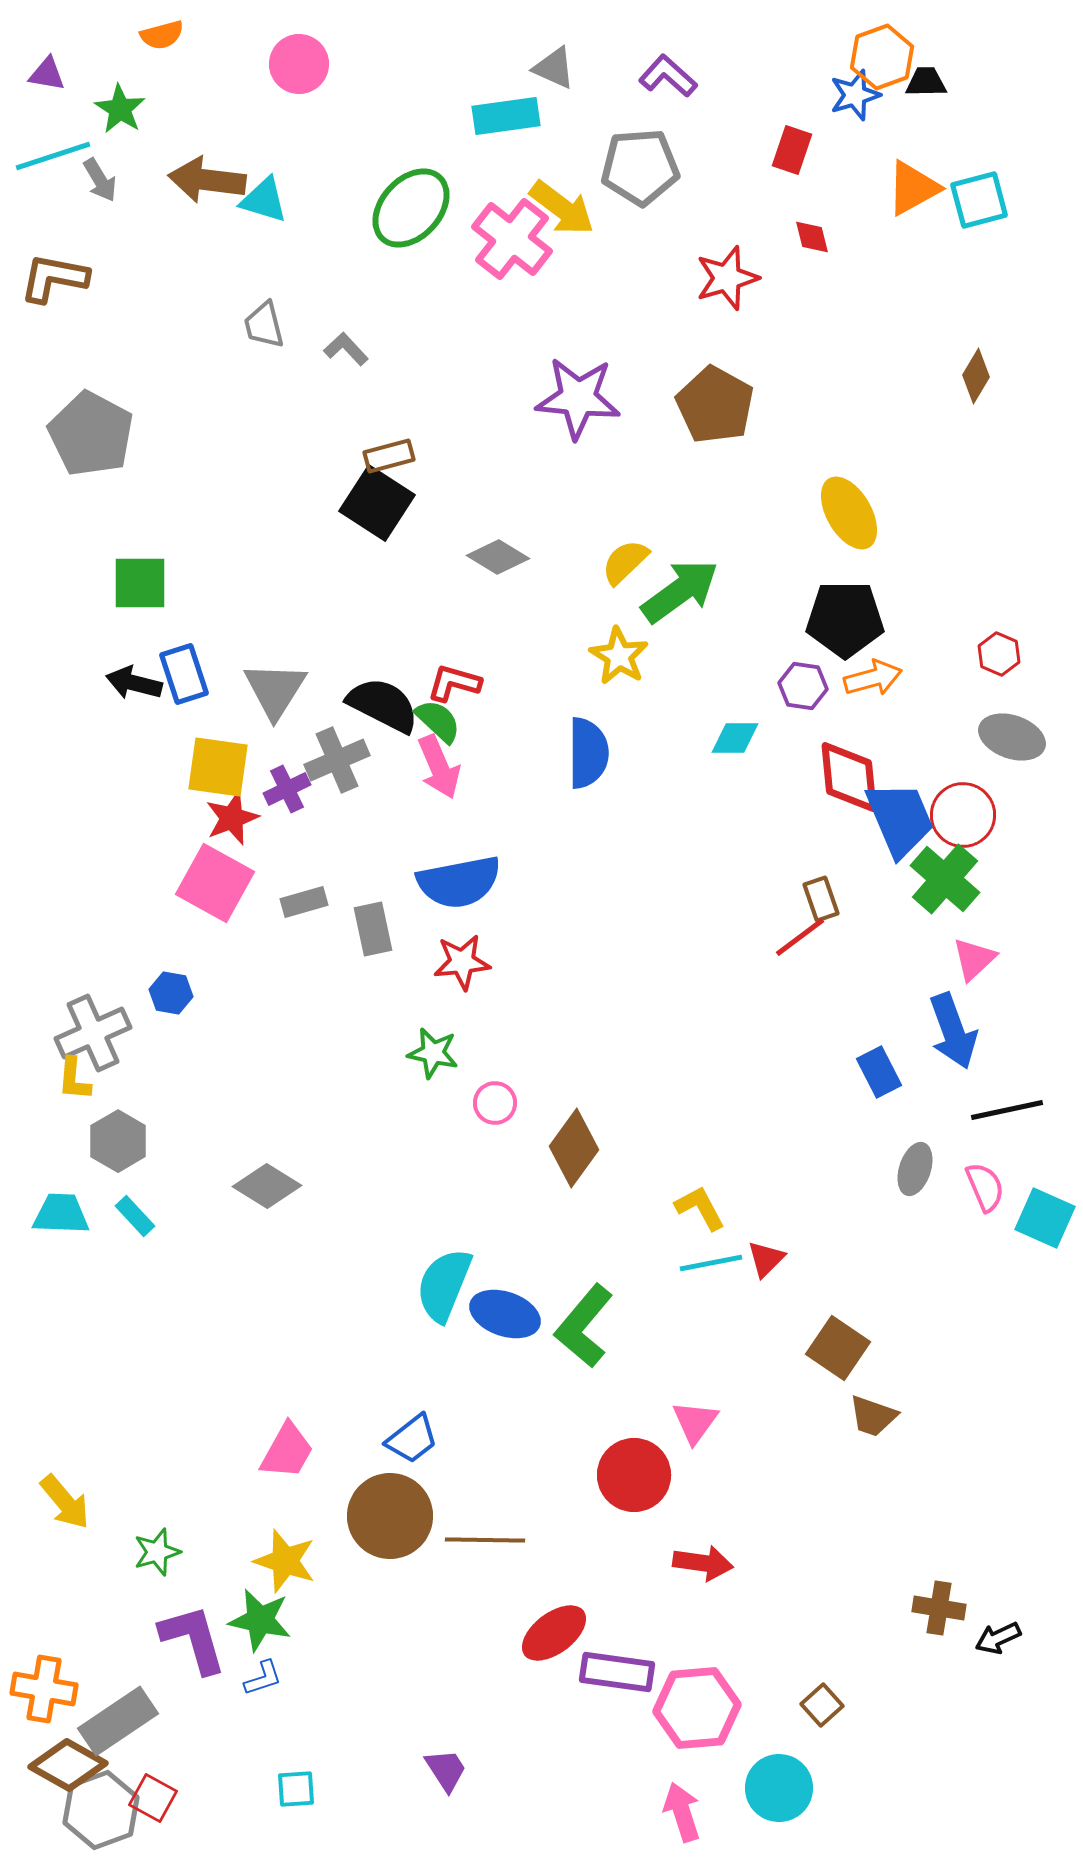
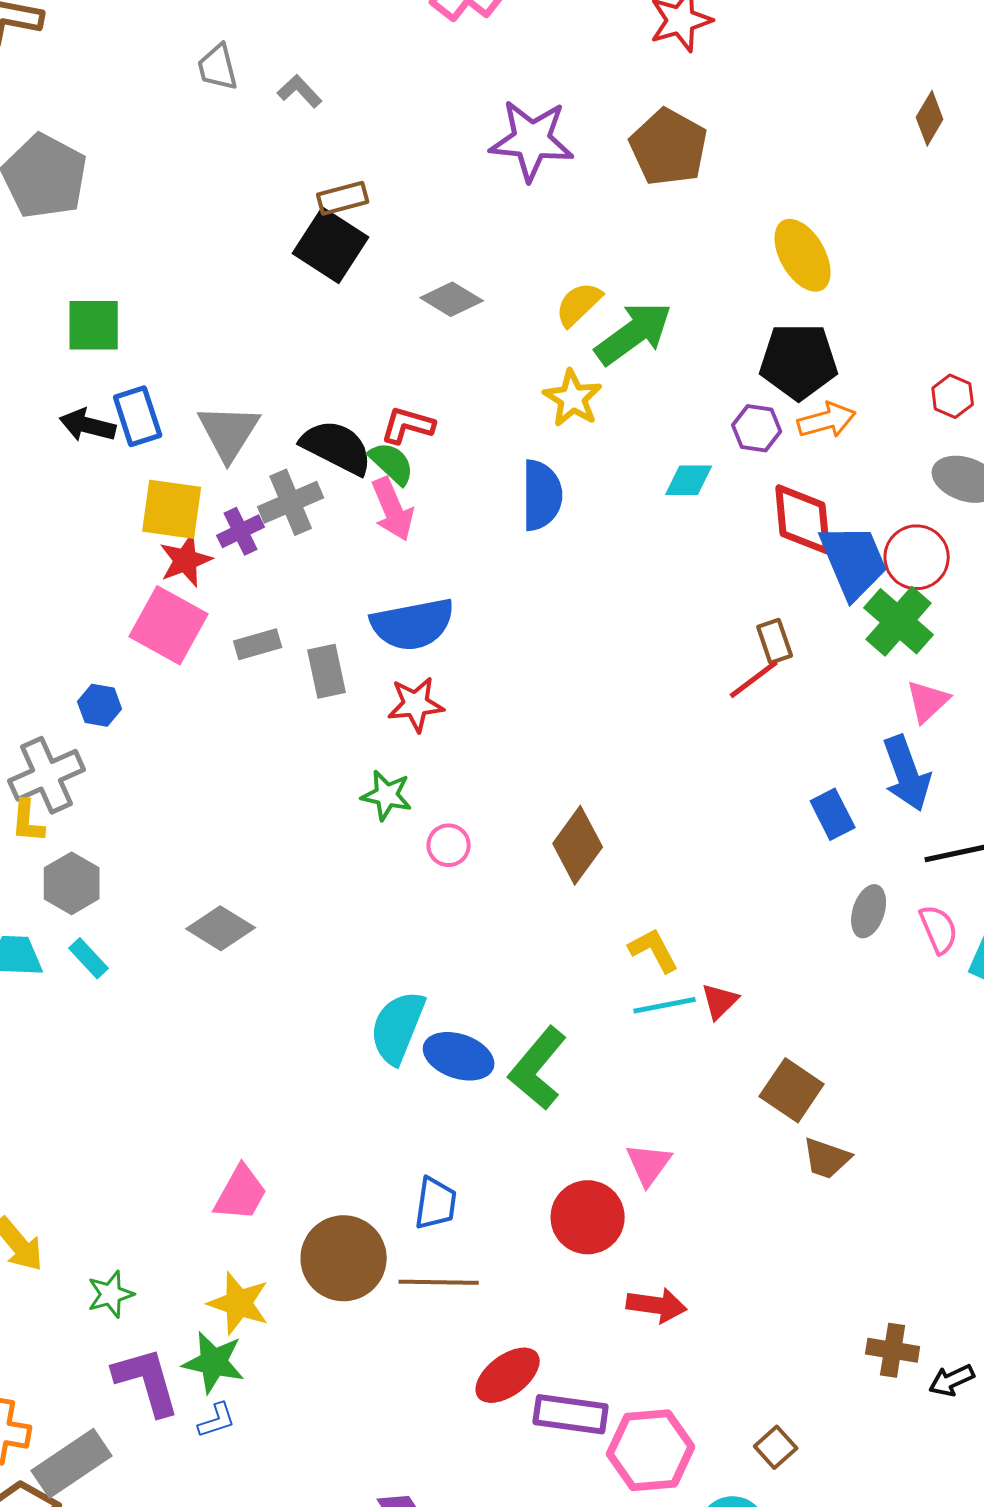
blue hexagon: (171, 993) -> (100, 705), moved
brown diamond: (574, 1148) -> (578, 845), moved
blue trapezoid: (412, 1439) -> (436, 1203), moved, turned -44

